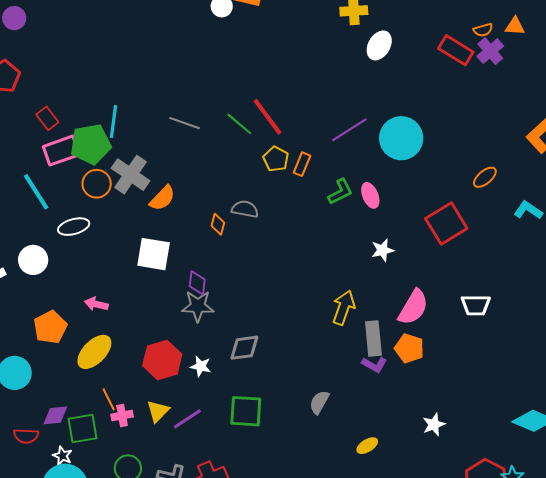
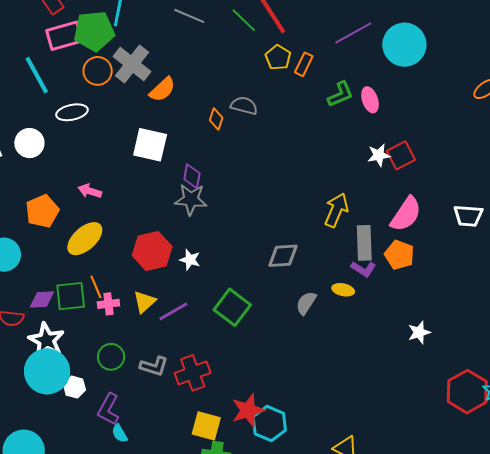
red square: (446, 223) -> (401, 155), moved, size x0.7
gray diamond: (244, 348) -> (283, 256), moved
green square: (246, 411) -> (232, 307), turned 30
green square: (83, 428) -> (71, 296), moved
yellow ellipse: (367, 446) -> (343, 290), moved, turned 40
white star: (62, 456) -> (46, 340), size x1.8

